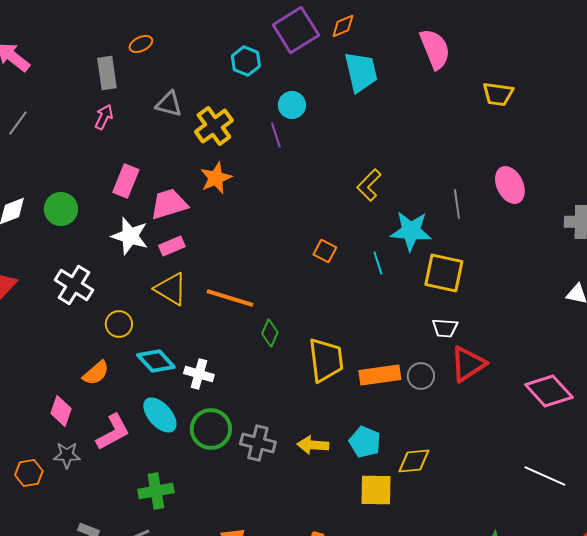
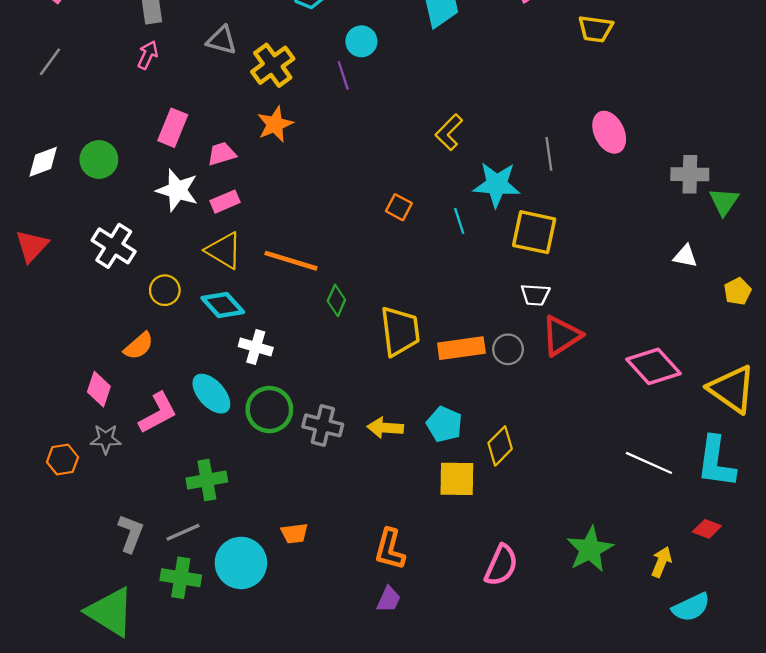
pink trapezoid: (169, 204) -> (222, 154), size x0.7
cyan diamond: (156, 361) -> (223, 305), moved
yellow diamond: (414, 461) -> (500, 446), turned -40

